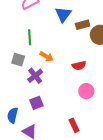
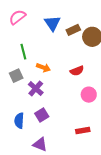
gray square: (18, 60) -> (16, 76), turned -32
blue semicircle: (13, 115) -> (19, 121), moved
red rectangle: (74, 125) -> (83, 130), turned -64

